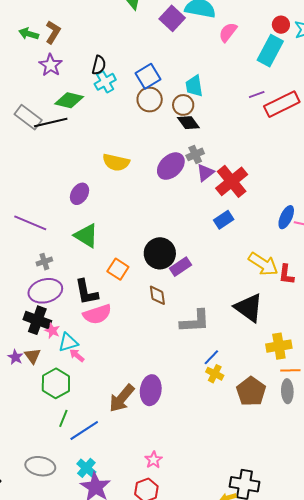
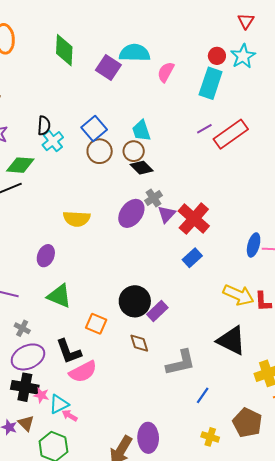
gray cross: (44, 262) -> (22, 328), turned -35
yellow cross: (215, 374) -> (210, 437), moved

